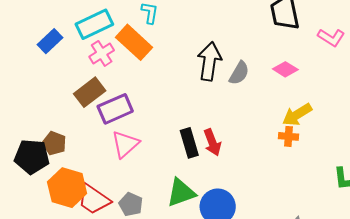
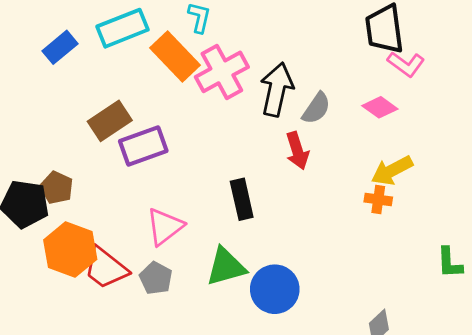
pink L-shape: (331, 37) -> (406, 64), moved
pink cross: (102, 53) -> (222, 72), moved, size x1.5
red arrow: (212, 142) -> (297, 151), moved
pink triangle: (125, 144) -> (165, 227), moved

